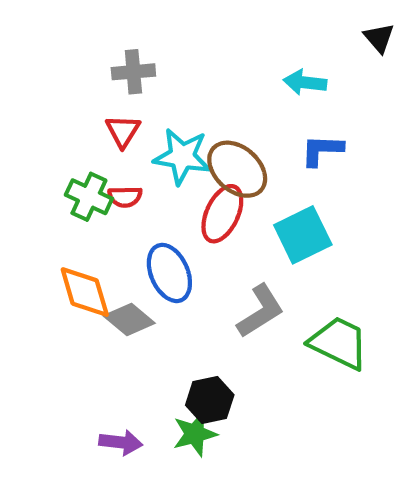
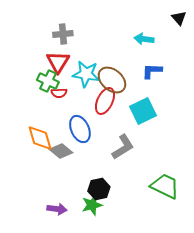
red triangle: (123, 131) -> (58, 62), size x1.4
green cross: (89, 197) -> (48, 81), moved
green trapezoid: (339, 343) -> (165, 186), moved

